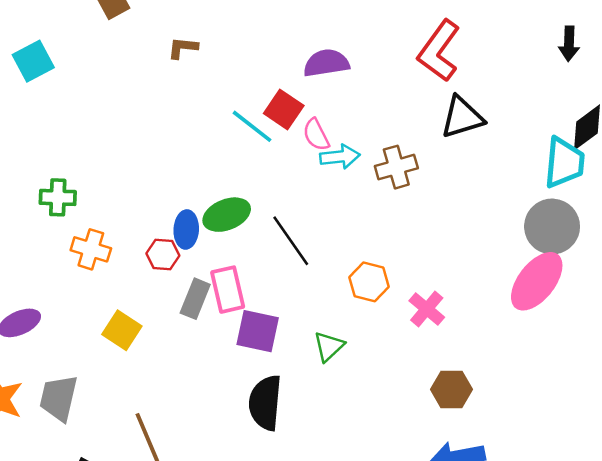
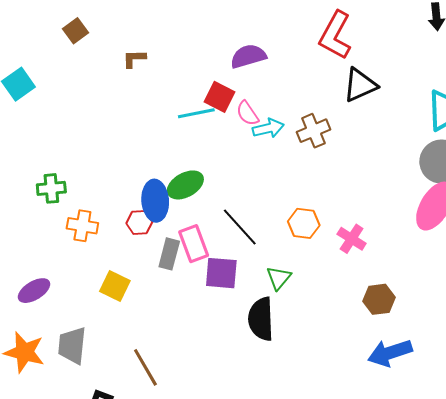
cyan line: (252, 126) -> (196, 113), turned -42
blue ellipse: (186, 229) -> (155, 201), size x1.4
black line: (291, 241) -> (240, 227), moved
black semicircle: (265, 403) -> (261, 319), moved

